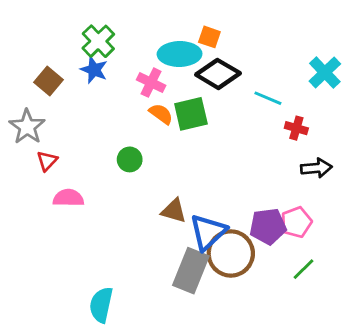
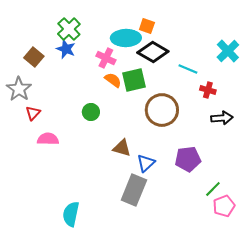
pink pentagon: (296, 222) -> (224, 206), moved
blue triangle: (208, 232) -> (146, 163), size x0.7
brown circle: (231, 253) -> (162, 110), moved

